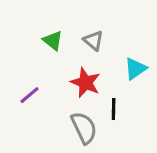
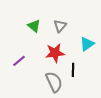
gray triangle: (93, 41) -> (60, 26), turned 32
red star: (86, 83) -> (55, 53), turned -30

